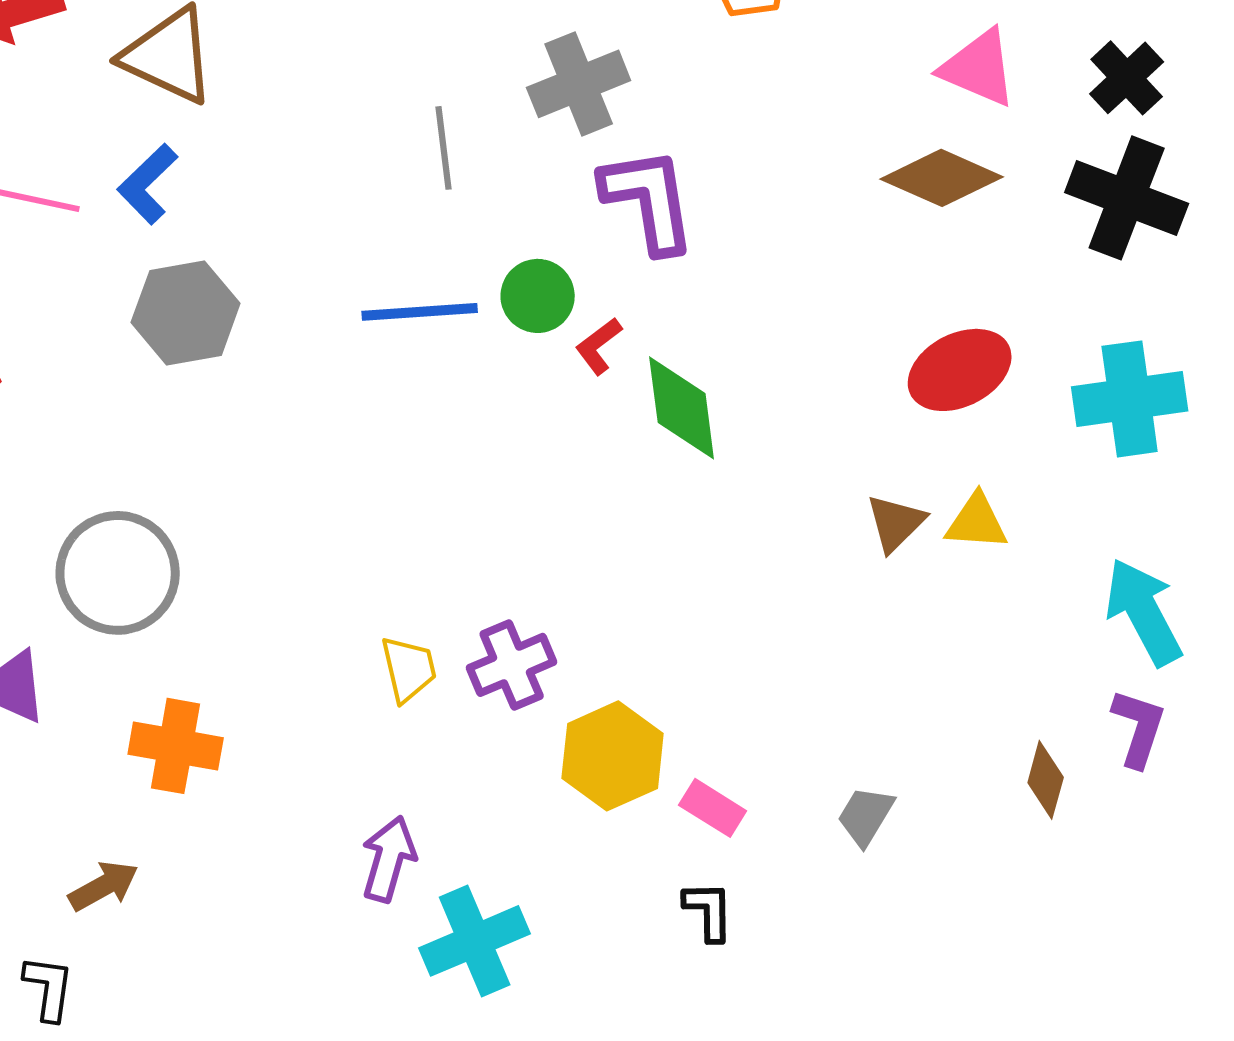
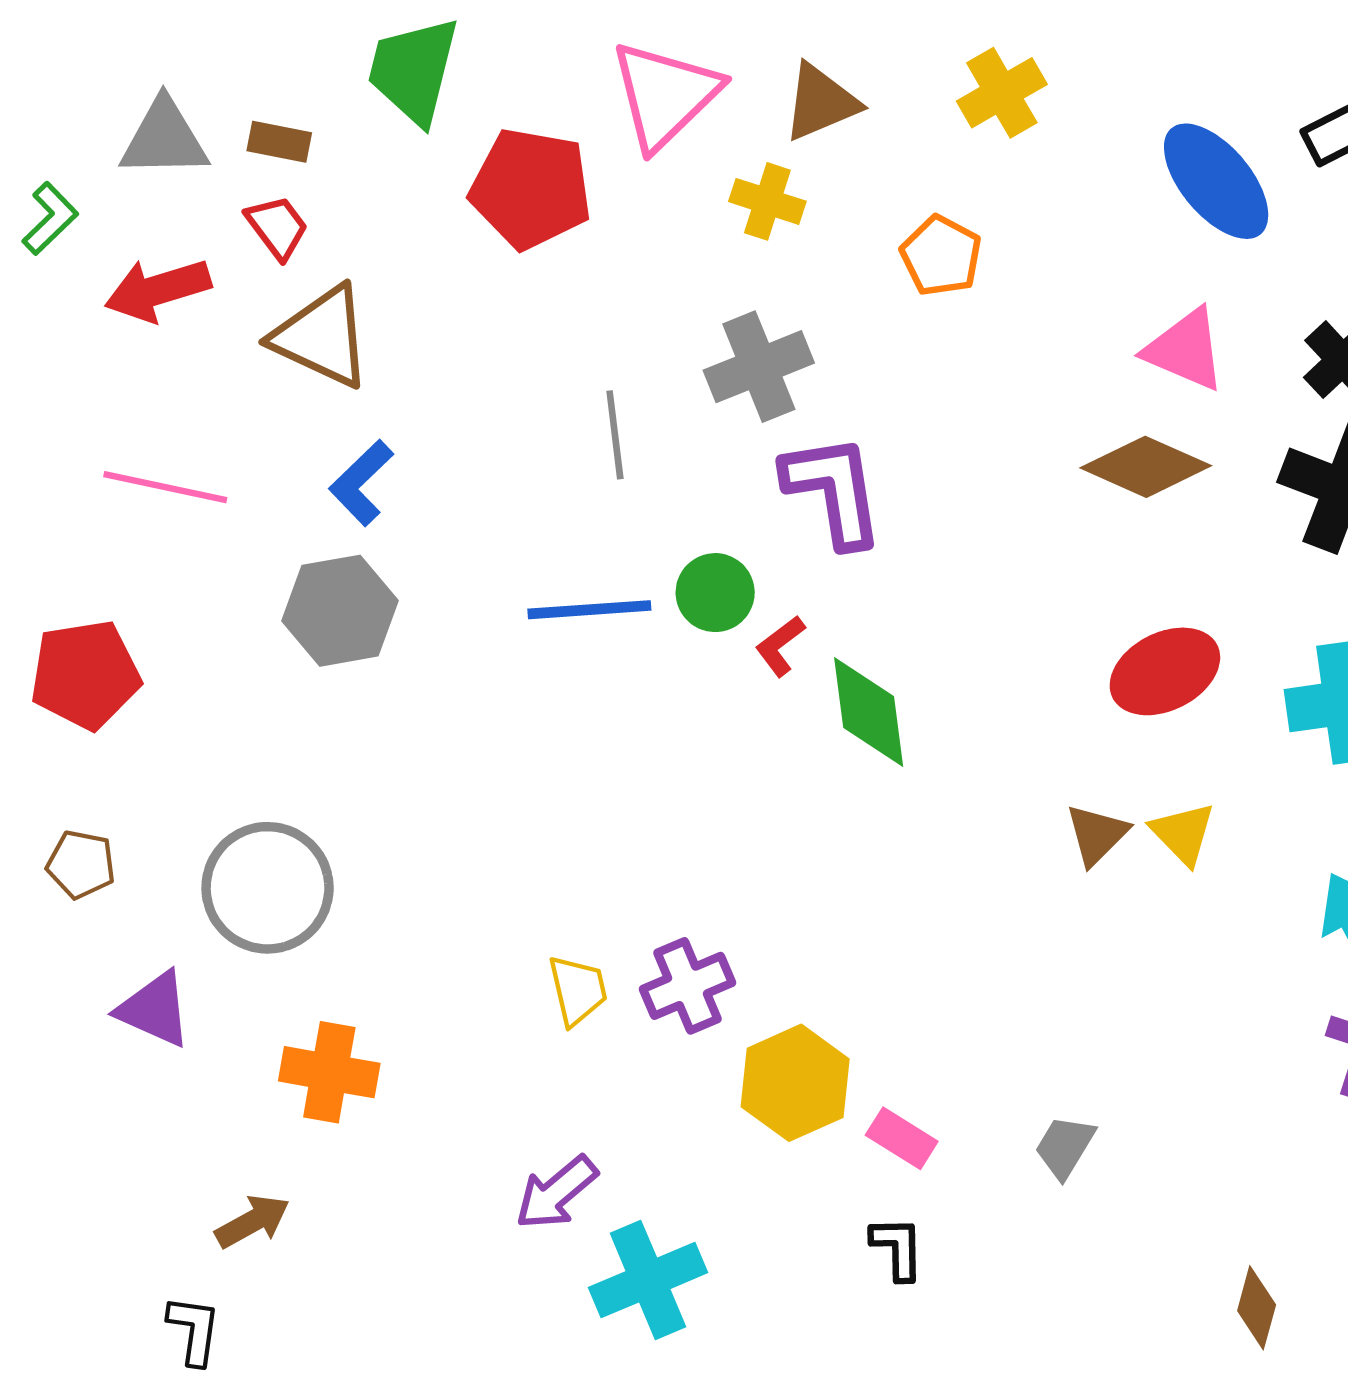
blue L-shape: (148, 184) -> (361, 483), moved
yellow triangle: (977, 522) -> (1183, 833), turned 42
brown diamond: (1046, 780) -> (1257, 1308), moved
purple arrow: (389, 859) -> (556, 1193), turned -146

